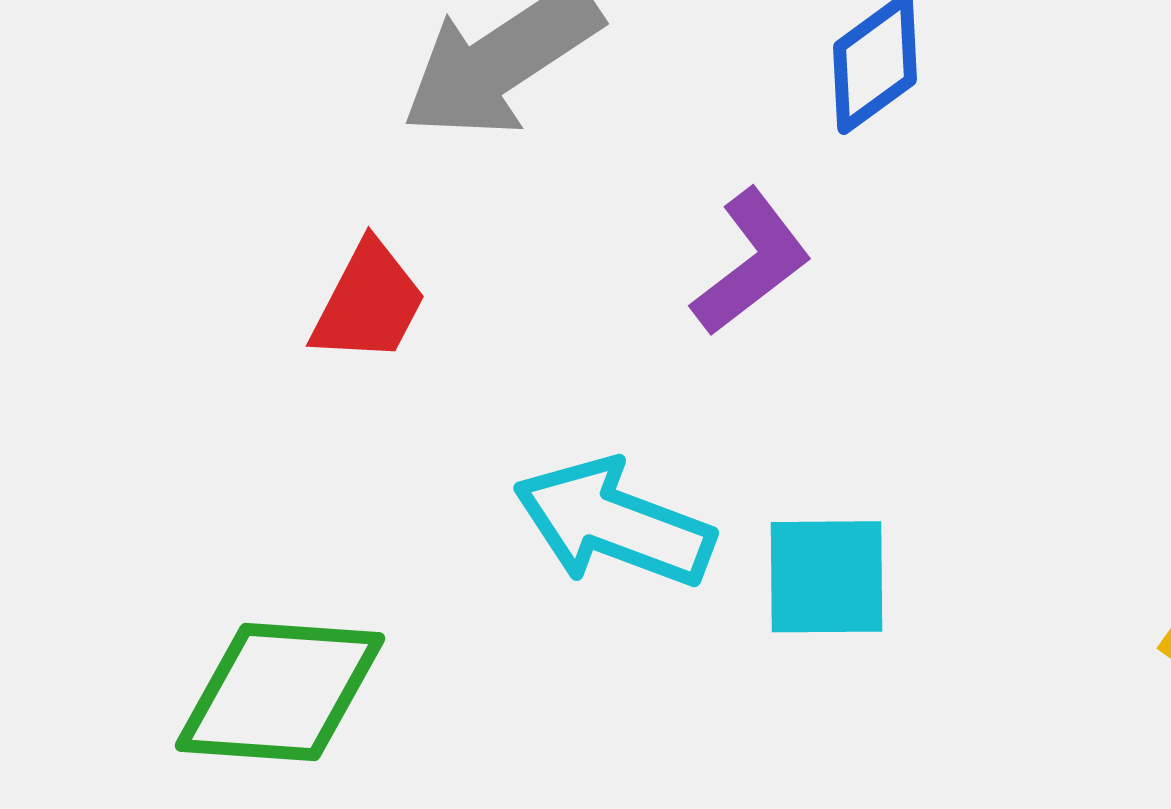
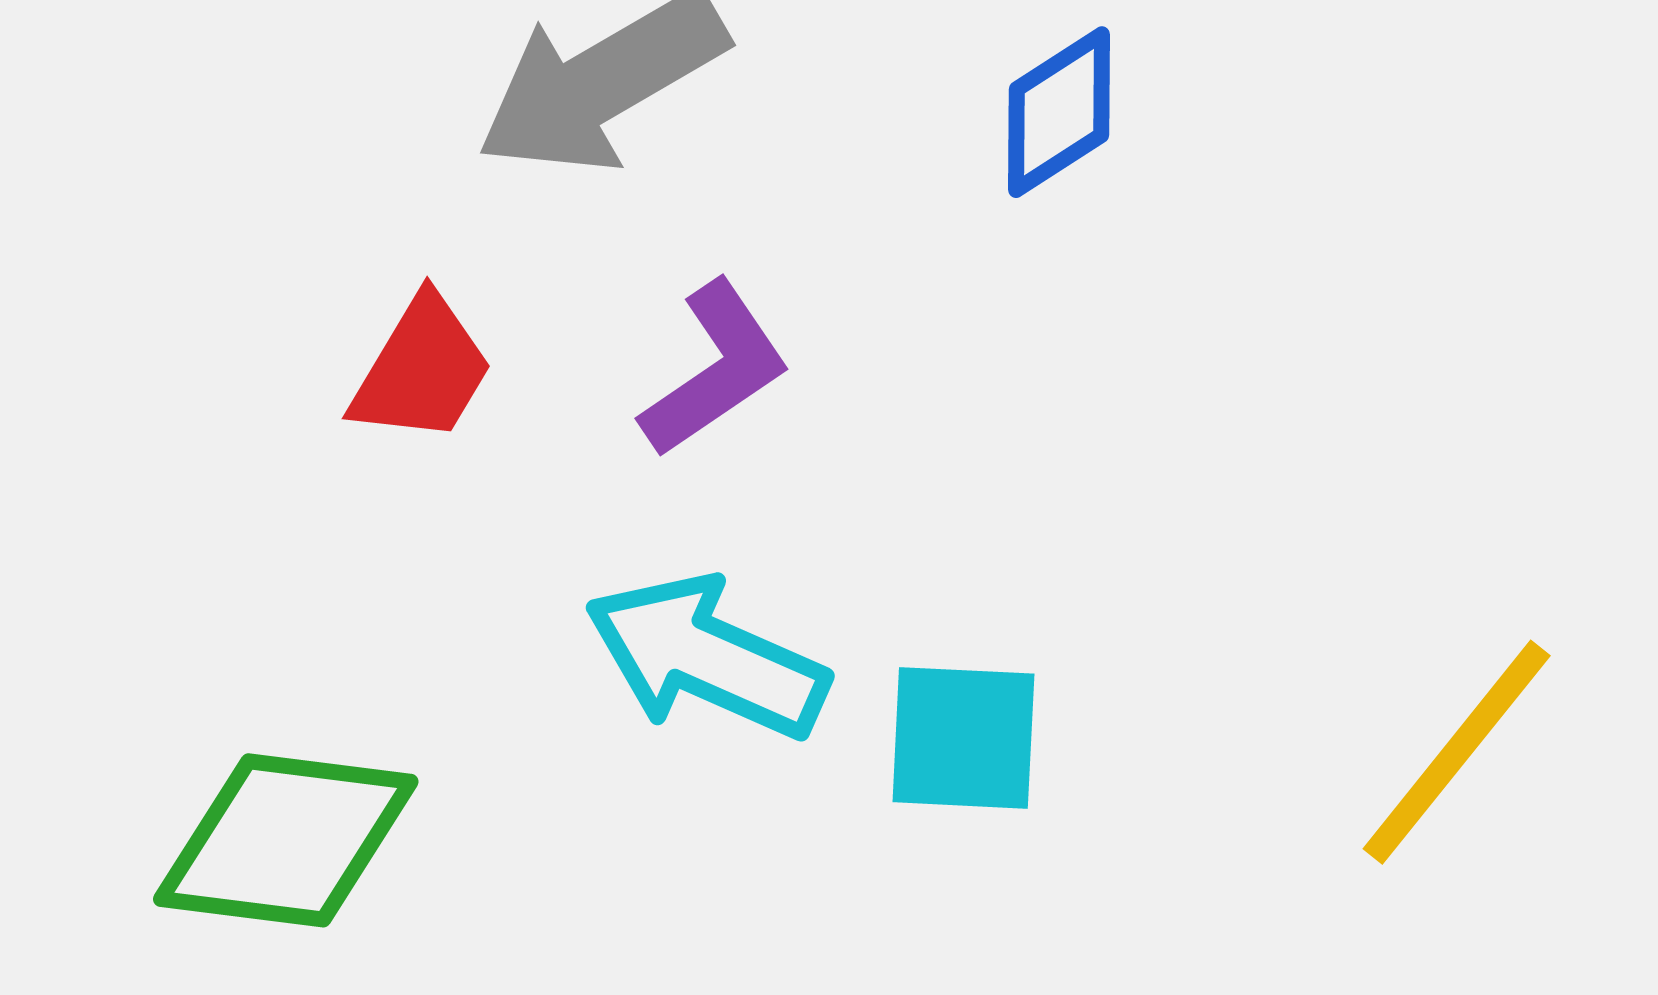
purple L-shape: (751, 262) -> (715, 369), moved

